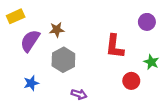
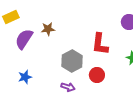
gray hexagon: (63, 60) -> (72, 61), moved
red circle: (131, 81) -> (97, 75), moved

